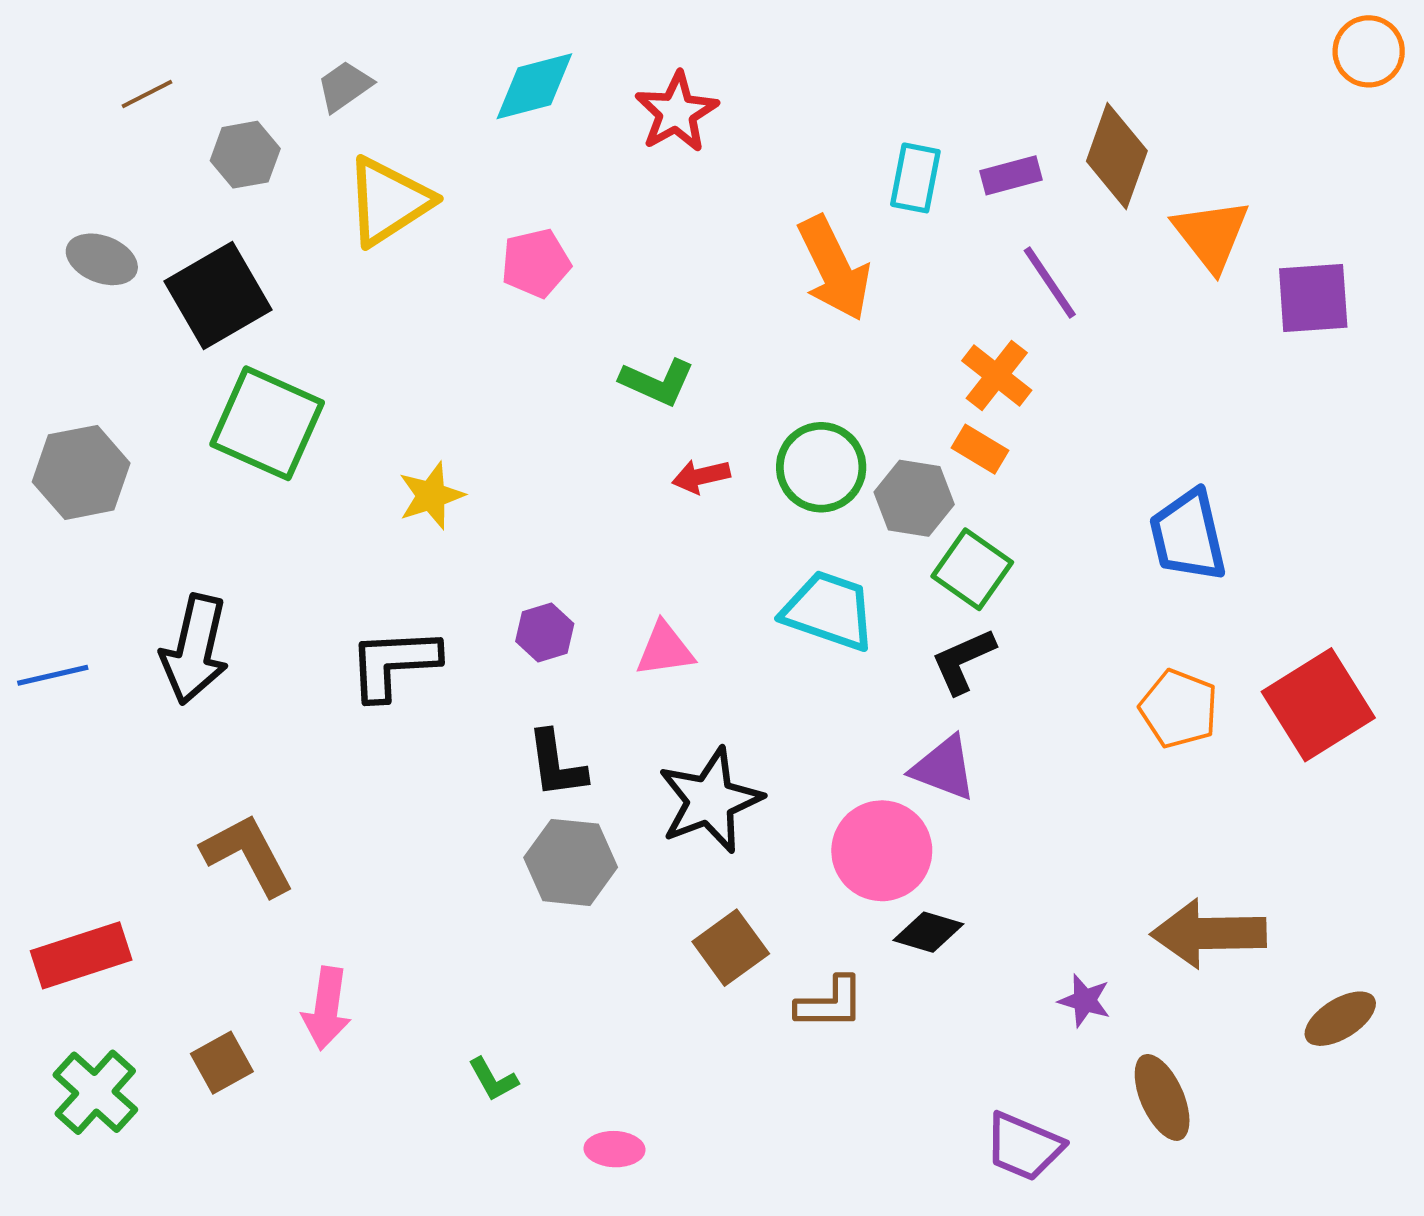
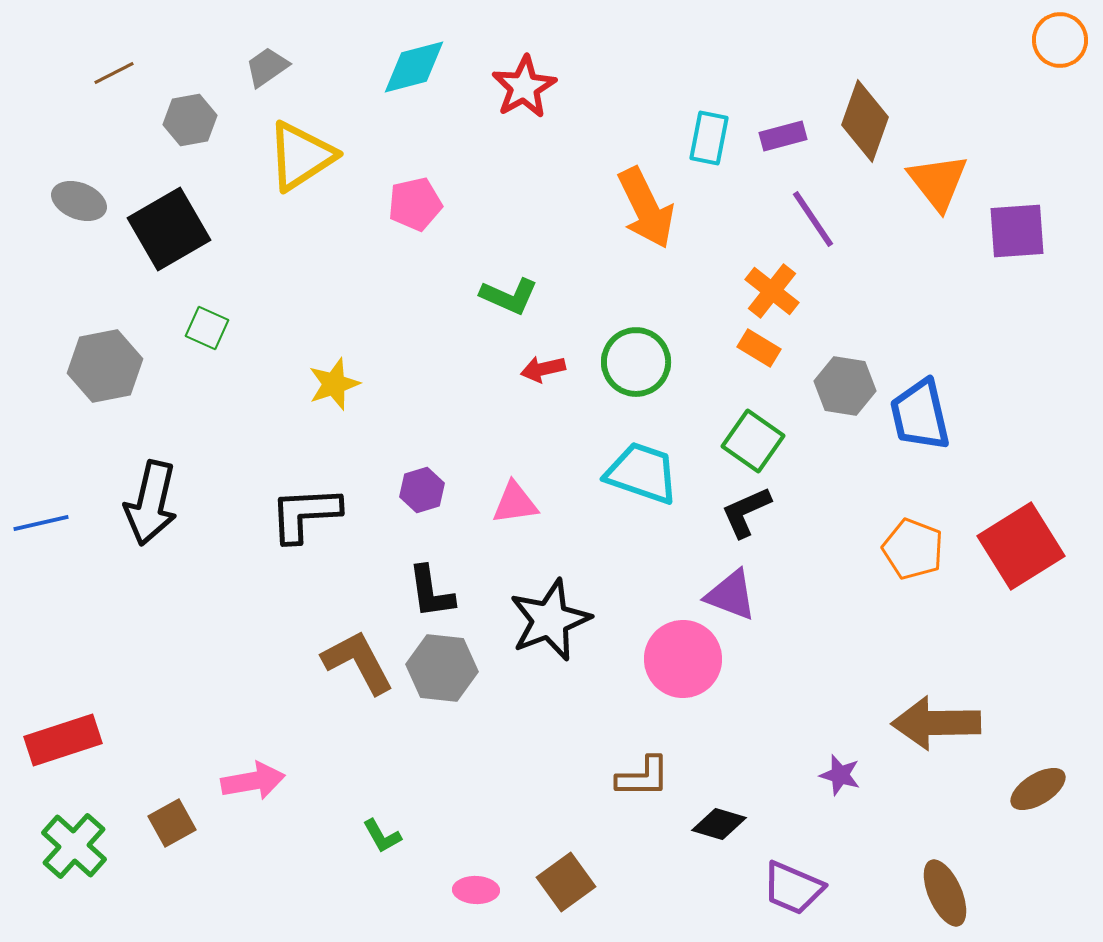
green square: (267, 423) -> (207, 328), size x0.5
gray hexagon: (81, 472) -> (105, 366), moved
gray hexagon: (914, 498) -> (845, 386), moved
brown L-shape: (248, 855) -> (358, 662), moved
black diamond: (928, 932) -> (719, 824), moved
brown square: (731, 948) -> (566, 882), moved
pink arrow: (327, 1008) -> (253, 781), turned -108
brown ellipse: (1162, 1097) -> (945, 893), moved

